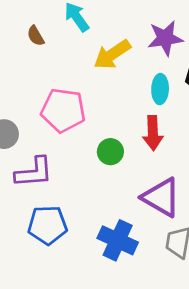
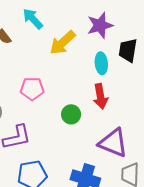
pink pentagon: (63, 110) -> (32, 89), size x0.7

